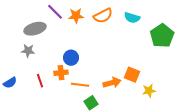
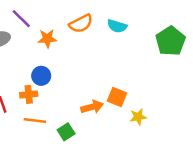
orange star: (76, 16) -> (47, 39), moved
green pentagon: (162, 36) -> (170, 41), moved
orange line: (80, 85) -> (35, 121), moved

